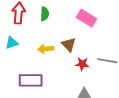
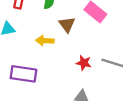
brown triangle: (69, 45) -> (67, 25), moved

